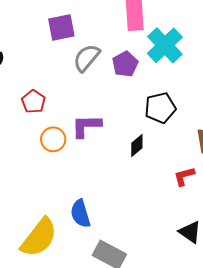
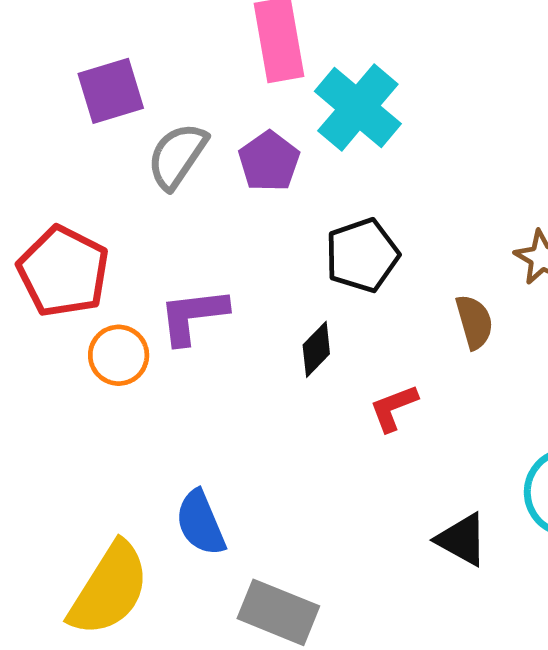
red pentagon: (34, 102) -> (63, 272), size x1.6
red L-shape: (184, 176) -> (394, 408), moved

